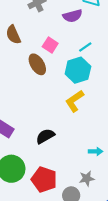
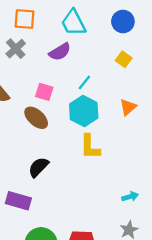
yellow L-shape: (75, 101) -> (90, 147), turned -40
black semicircle: (45, 136) -> (38, 167), moved

